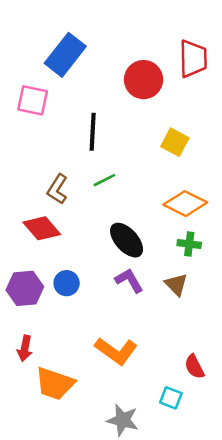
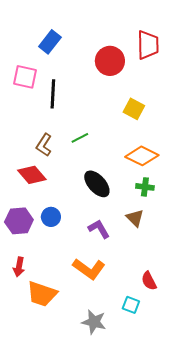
blue rectangle: (65, 55) -> (50, 42), size x0.7
black line: (93, 132) -> (53, 94), moved
purple L-shape: (129, 281) -> (99, 229), moved

